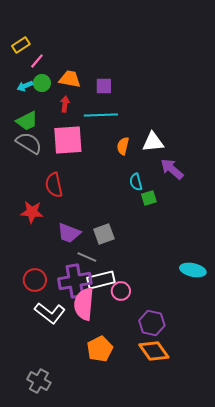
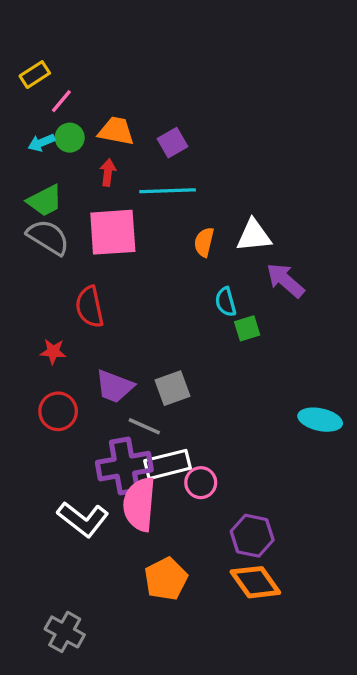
purple square: (104, 86) -> (173, 143), turned -30
red star: (32, 212) -> (53, 352), size x0.7
cyan ellipse: (193, 270) -> (320, 420), moved
red circle: (35, 280) -> (58, 411), moved

